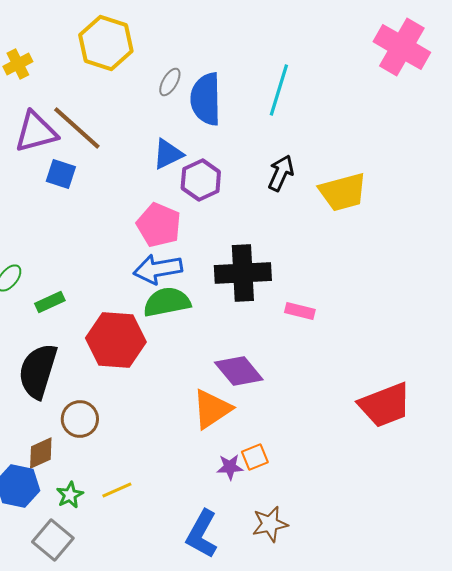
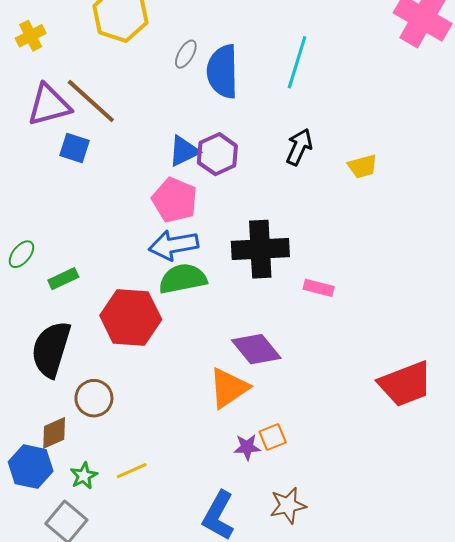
blue triangle: (168, 154) -> (184, 151), moved
yellow trapezoid: (343, 192) -> (362, 166), size x0.6

